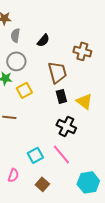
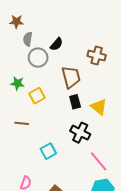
gray circle: (16, 61) -> (38, 58), moved
pink line: (61, 154) -> (99, 161), moved
cyan square: (35, 155) -> (48, 151), moved

